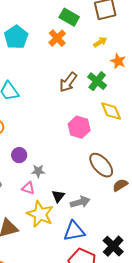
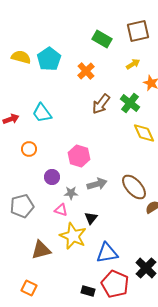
orange cross: (57, 38) -> (86, 71), moved
pink hexagon: (79, 127) -> (79, 156), moved
gray arrow: (80, 202) -> (97, 184), moved

